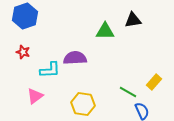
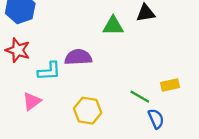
red star: (23, 52) -> (18, 50), size x1.5
yellow rectangle: (154, 82) -> (170, 85), turned 35

